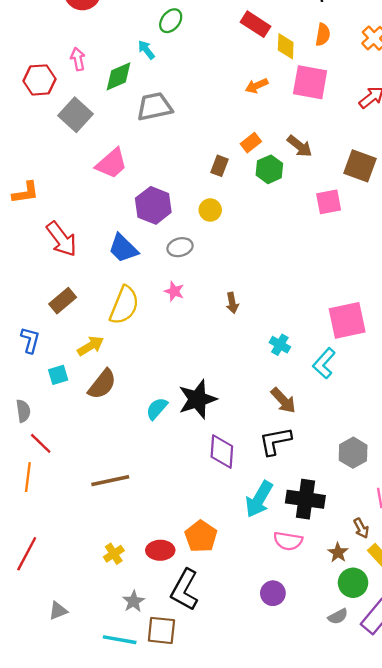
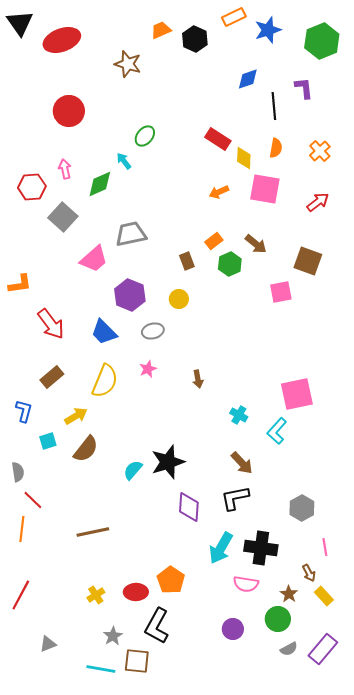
gray trapezoid: (154, 107) -> (131, 234), moved
brown rectangle: (219, 166) -> (187, 261), turned -42
pink star: (174, 291) -> (148, 369), turned 30
green circle: (353, 583) -> (278, 619), moved

